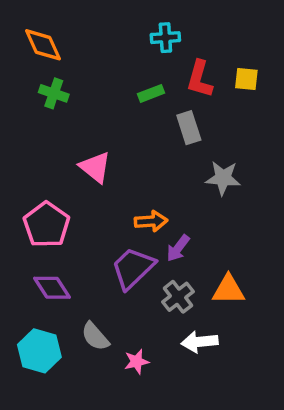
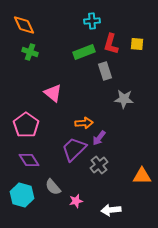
green rectangle: (151, 93) -> (84, 52), size x1.5
orange triangle: (228, 290) -> (142, 176), moved
white arrow: (200, 342) -> (111, 210), moved

